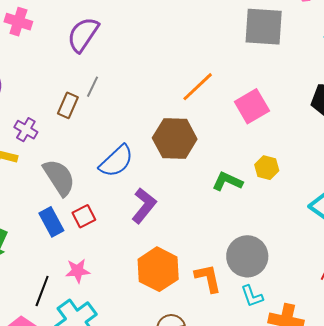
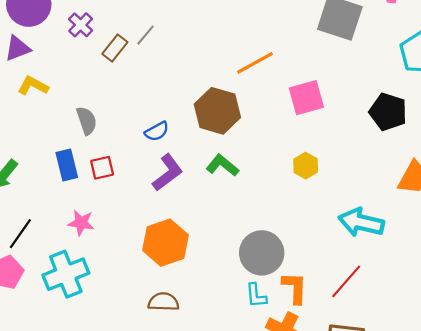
purple cross: (26, 130) -> (81, 25), moved
blue semicircle: (116, 161) -> (157, 131), moved, size x0.6
gray semicircle: (59, 177) -> (87, 121), size x0.7
green L-shape: (227, 181) -> (222, 165), moved
orange L-shape: (208, 278) -> (295, 288), moved
black line: (42, 291) -> (20, 234), moved

